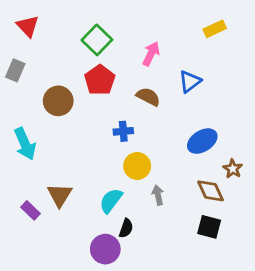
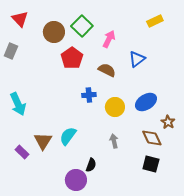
green square: (97, 40) -> (82, 26), moved
brown circle: (58, 101) -> (54, 32), moved
yellow circle: (137, 166) -> (115, 107), moved
cyan semicircle: (111, 201) -> (68, 136), moved

